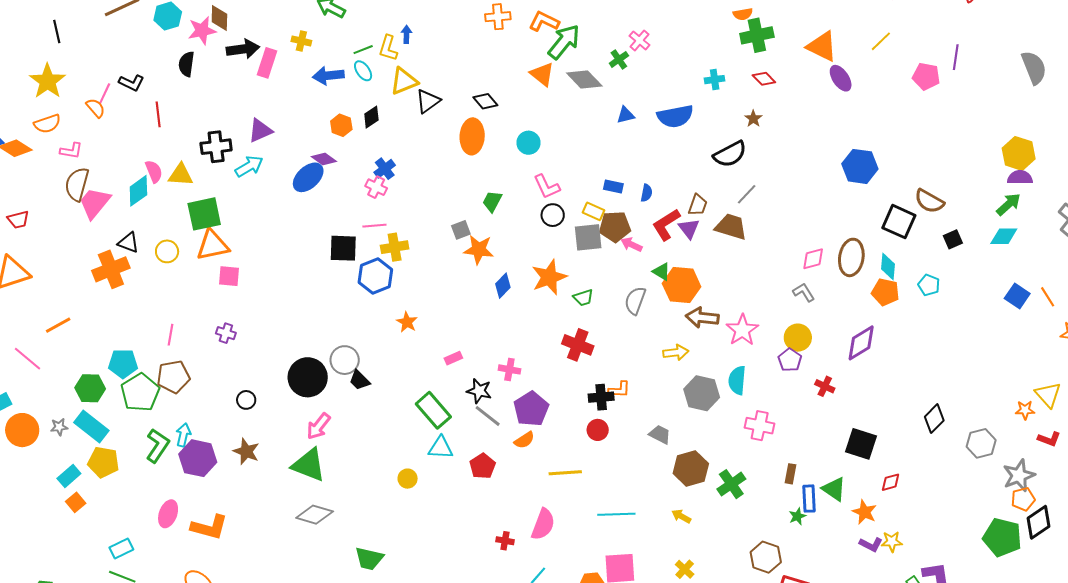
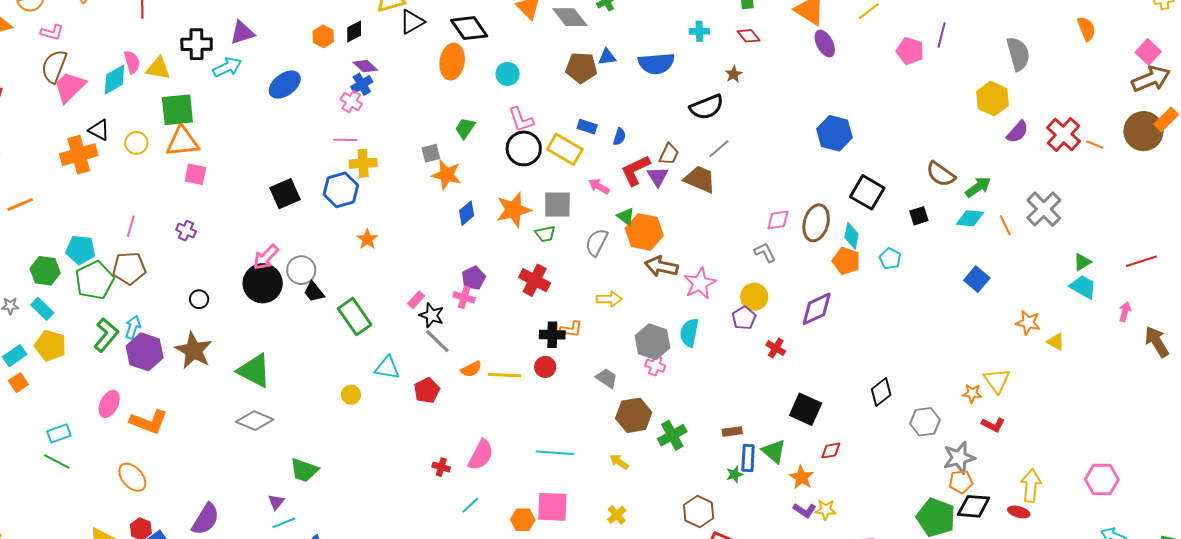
black diamond: (485, 101) -> (469, 28), size x1.5
yellow hexagon: (1019, 153) -> (992, 99), moved
purple diamond: (324, 159) -> (365, 66), moved
purple semicircle: (1020, 177) -> (1017, 132), moved, turned 125
brown semicircle: (929, 201) -> (941, 174), moved
yellow rectangle: (594, 211) -> (565, 149), size x1.6
black circle: (553, 215) -> (524, 148), size x1.5
brown pentagon: (615, 227) -> (581, 68), moved
gray square: (588, 237) -> (557, 205), moved
black square: (343, 248) -> (285, 194), moved, turned -32
orange line: (1048, 297) -> (1005, 225), moved
yellow arrow: (676, 352) -> (609, 299), moved
pink rectangle: (453, 358) -> (416, 300), moved, turned -30
purple pentagon: (531, 409) -> (474, 278), moved, size x0.7
green rectangle: (433, 410) -> (355, 317), moved
cyan rectangle: (91, 426) -> (42, 309), size x0.7
pink arrow: (318, 426) -> (266, 257), moved
pink cross: (760, 426) -> (655, 366), moved, size x0.7
brown star: (246, 451) -> (194, 350), size x1.4
yellow line: (565, 473) -> (504, 375), moved
brown rectangle: (790, 474) -> (732, 431), turned 66
black diamond: (1038, 522) -> (974, 506), turned 32

